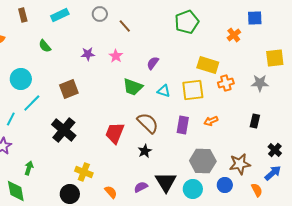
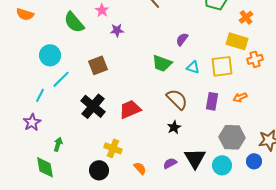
orange cross: (234, 35) -> (246, 17), moved
green semicircle: (45, 46) -> (74, 22), size x1.6
pink star: (116, 56) -> (102, 10), moved
red trapezoid: (115, 133) -> (130, 109), moved, turned 45

